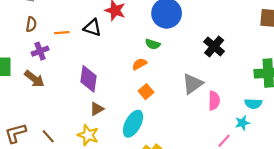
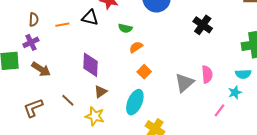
green semicircle: (153, 44) -> (125, 28), moved
purple cross: (40, 51) -> (31, 42), moved
gray triangle: (193, 84) -> (184, 83), moved
brown L-shape: (16, 133) -> (33, 108), moved
brown line: (48, 136) -> (68, 100), moved

